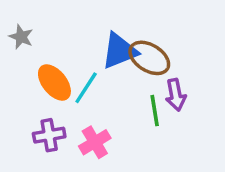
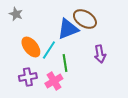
gray star: (21, 37) -> (16, 14), moved
brown ellipse: (149, 58) -> (85, 19), moved
green line: (155, 111) -> (65, 63), moved

